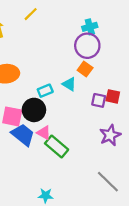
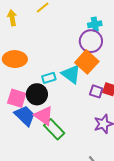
orange square: (85, 69) -> (87, 62), size x1.6
cyan triangle: (69, 84) -> (71, 74), size x1.5
pink triangle: (44, 133) -> (44, 116), size x1.5

